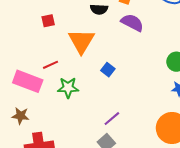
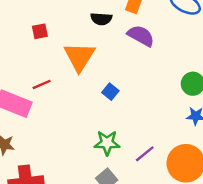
green star: (68, 88) -> (107, 143), moved
purple line: (112, 119) -> (145, 154), moved

